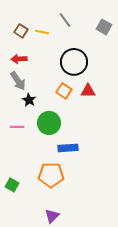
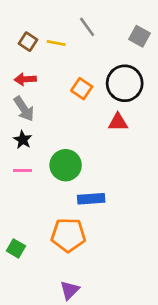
black circle: (74, 62) -> (125, 83), moved
orange square: (64, 91) -> (82, 89), moved
black star: (29, 100) -> (23, 140), moved

